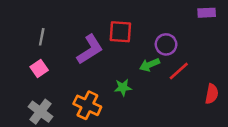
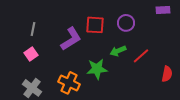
purple circle: (166, 44) -> (126, 23), moved
green star: (123, 88) -> (97, 69), size x1.5

